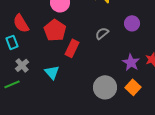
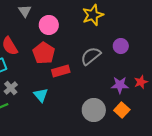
gray semicircle: (102, 33) -> (91, 56), size x1.5
red rectangle: (72, 48) -> (61, 71), turned 48
purple star: (131, 62) -> (120, 85), turned -30

